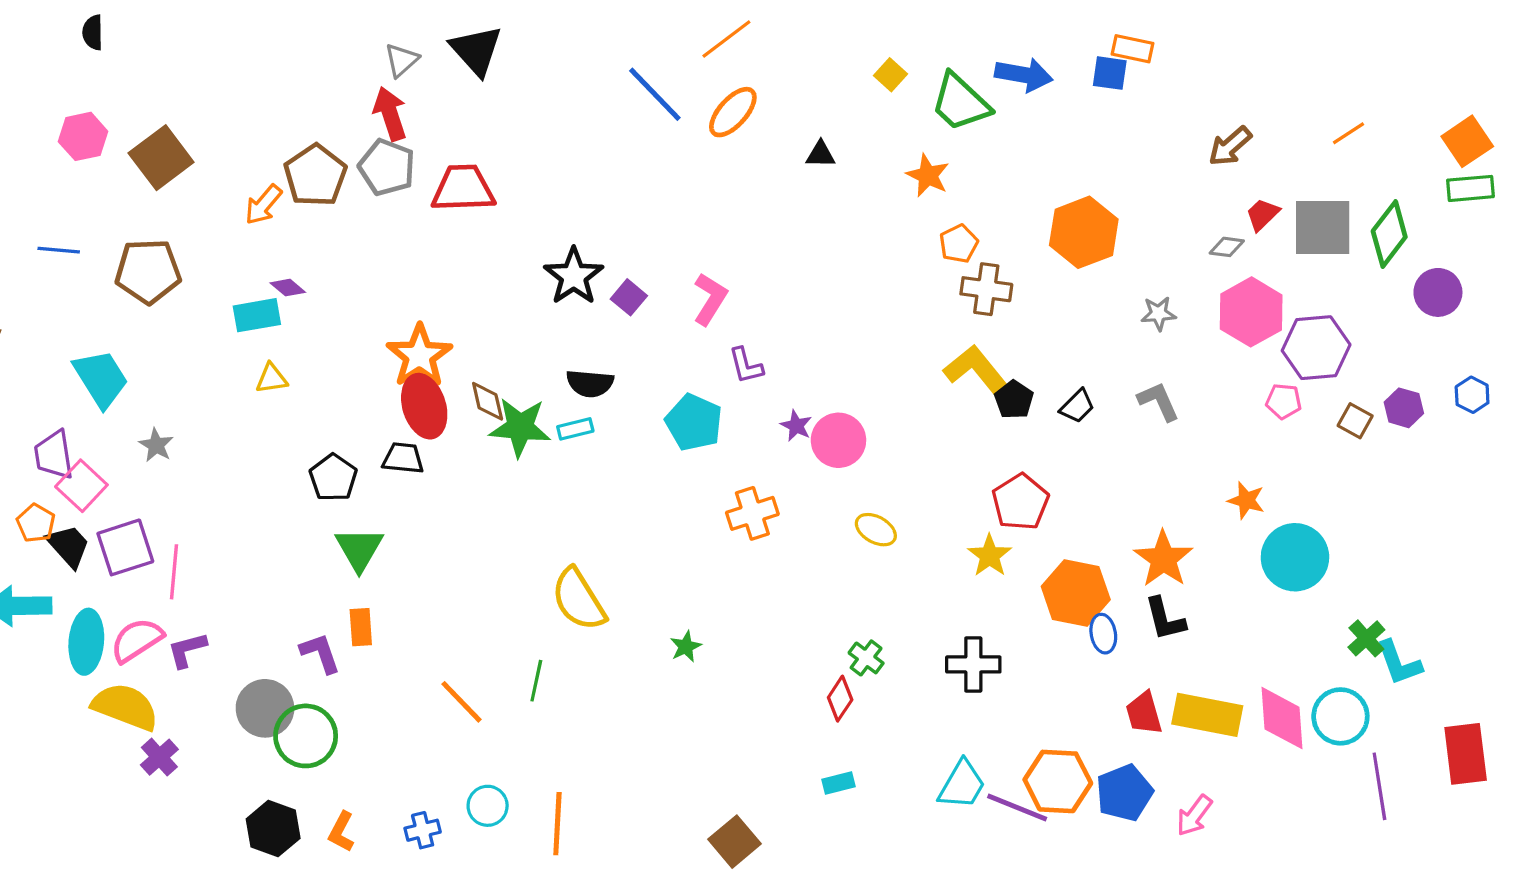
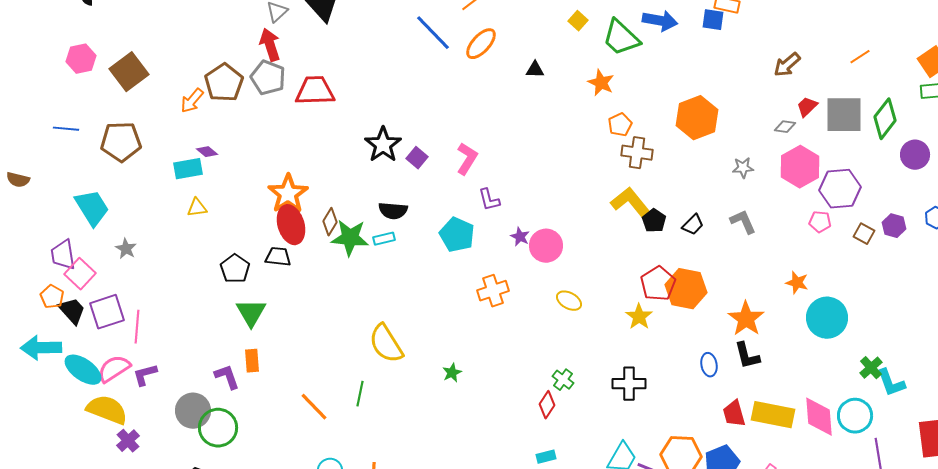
brown diamond: (488, 401) -> (330, 222), turned 44
orange hexagon: (1076, 593) -> (686, 289), moved
cyan ellipse: (86, 642) -> (83, 370), turned -60

